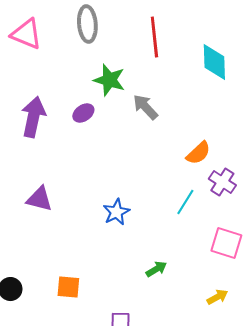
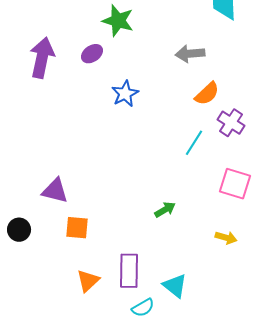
gray arrow: (145, 107) -> (190, 54), moved, turned -52
purple triangle: (39, 199) -> (55, 191), moved
blue star: (116, 212) -> (125, 94), moved
yellow arrow: (217, 297) -> (226, 238), turned 45

